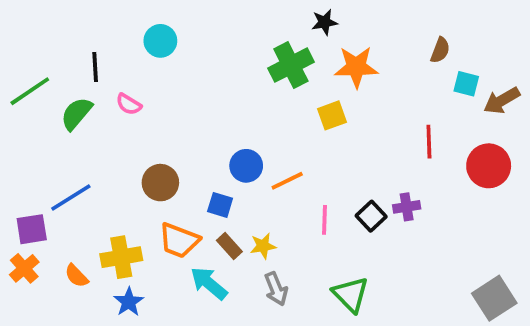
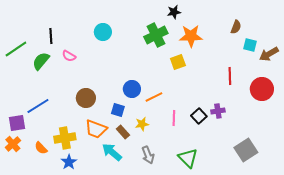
cyan circle: (160, 41) -> (103, 32), moved
yellow star: (263, 246) -> (142, 124), moved
gray square: (494, 298) -> (246, 150), moved

